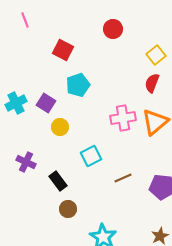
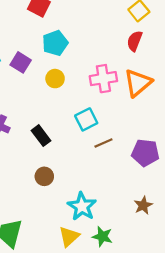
yellow circle: (60, 127) -> (55, 79), moved
cyan square: (91, 156) -> (86, 119), moved
black rectangle: (58, 181) -> (41, 136), moved

